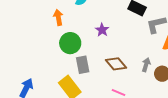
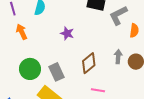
green circle: (70, 43) -> (30, 69), moved
brown diamond: (116, 64) -> (89, 63), turned -75

